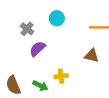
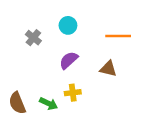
purple semicircle: (37, 49) -> (69, 60), moved

